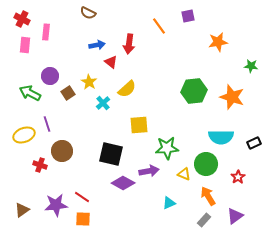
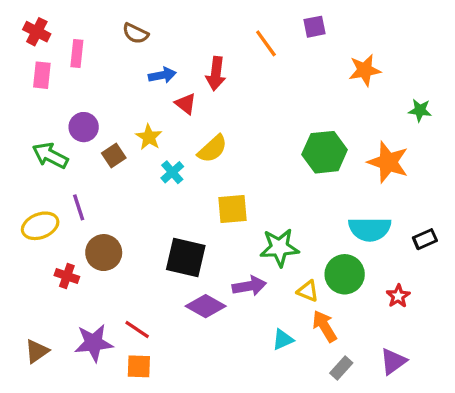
brown semicircle: (88, 13) -> (135, 33), moved
orange arrow: (208, 196) -> (325, 326), moved

